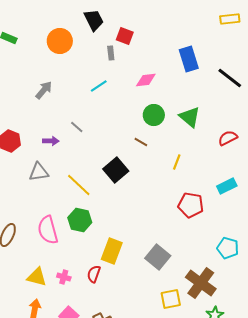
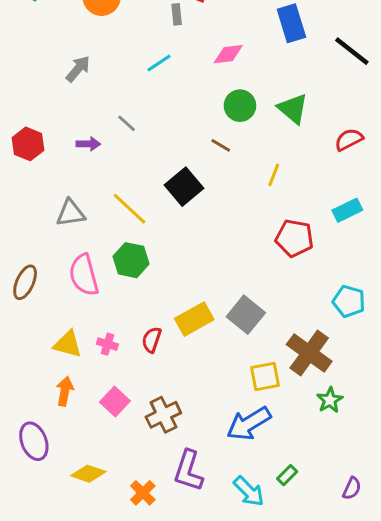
gray triangle: (39, 172) -> (71, 213), moved
yellow rectangle: (112, 251) -> (194, 319), moved, turned 40

